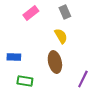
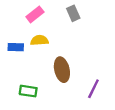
yellow semicircle: (61, 36) -> (39, 40), moved, turned -63
blue rectangle: (14, 57) -> (16, 47), moved

